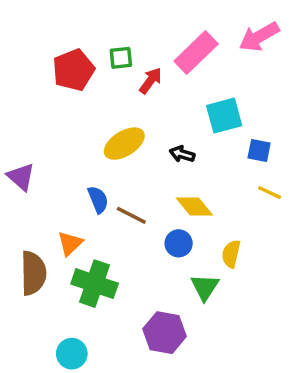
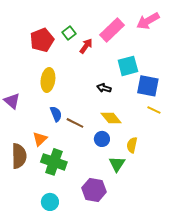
green square: (121, 58) -> (69, 33), turned -32
yellow ellipse: (124, 144) -> (48, 80), moved, turned -50
blue square: (259, 151) -> (148, 86), size x1.6
cyan circle: (72, 354) -> (50, 202), moved

